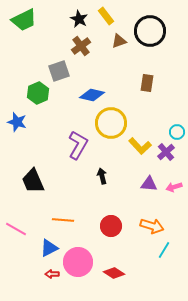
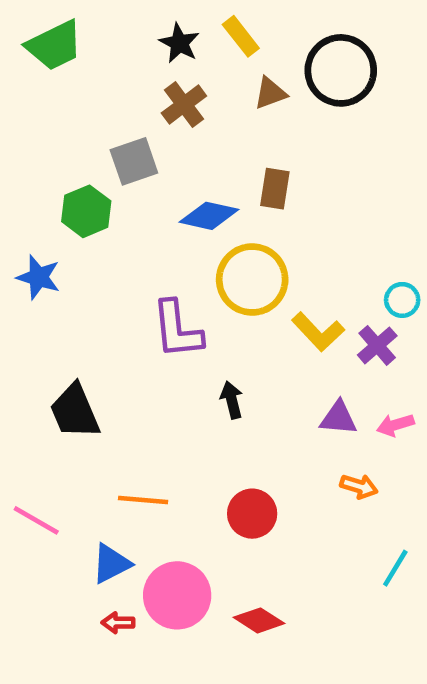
brown rectangle: (147, 83) -> (275, 189), moved
purple L-shape: (78, 145) -> (177, 330), turned 144
orange arrow: (152, 226) -> (359, 486), moved, size x0.7
cyan line: (164, 250) -> (395, 568), moved

